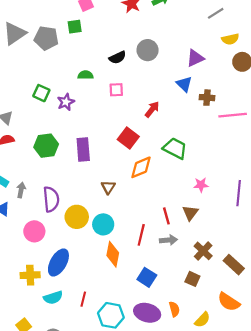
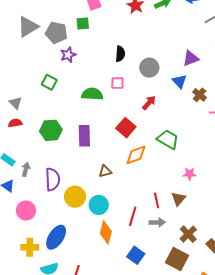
gray circle: (148, 50) -> (149, 68), moved
black semicircle: (117, 57) -> (120, 54), turned -63
green semicircle: (85, 75) -> (92, 94), moved, size x1.5
brown cross: (207, 98) -> (200, 95), turned 32
purple star: (66, 102) -> (68, 55), moved
brown triangle: (108, 187) -> (105, 171), turned 40
pink circle: (34, 231) -> (26, 210), moved
brown square: (192, 279) -> (177, 259), size x1.6

